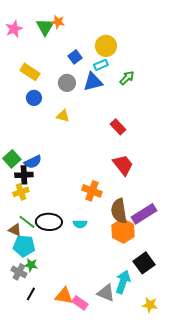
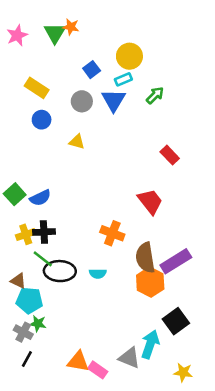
blue triangle: (93, 82) -> (114, 100), turned -45
red rectangle: (118, 127) -> (170, 155), moved
black cross: (24, 175) -> (44, 232), moved
green line: (27, 222) -> (43, 259), moved
black line: (31, 294) -> (27, 359), moved

